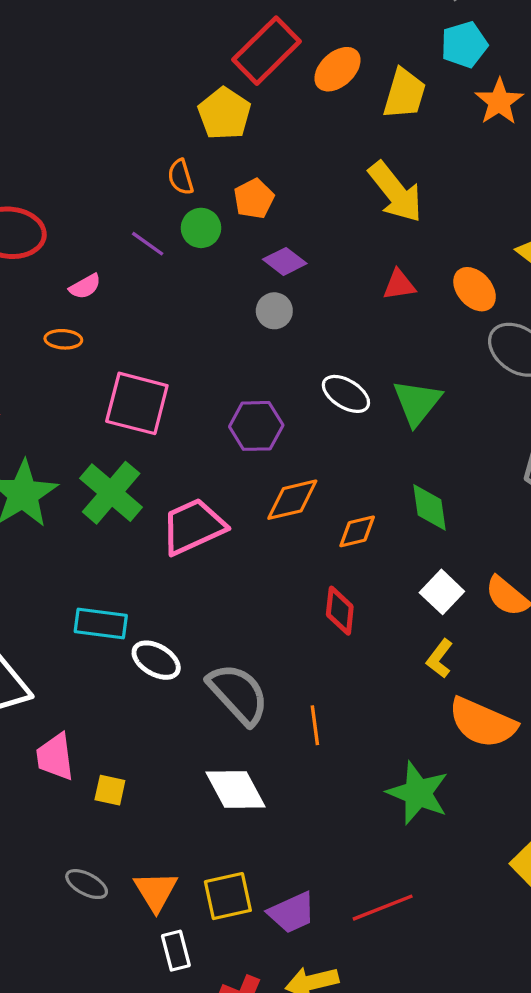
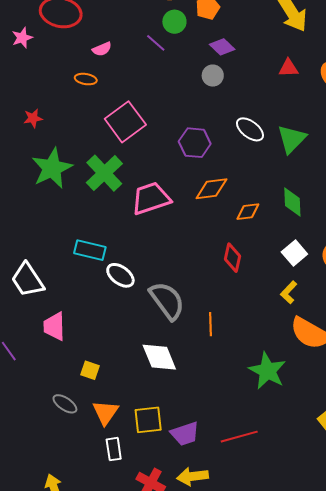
purple line: (148, 244) -> (156, 43), moved
pink square: (137, 403) -> (125, 122), turned 33
yellow square: (110, 790) -> (90, 370), moved

